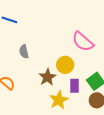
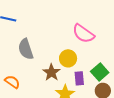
gray semicircle: (24, 52) -> (26, 49), size x1.5

